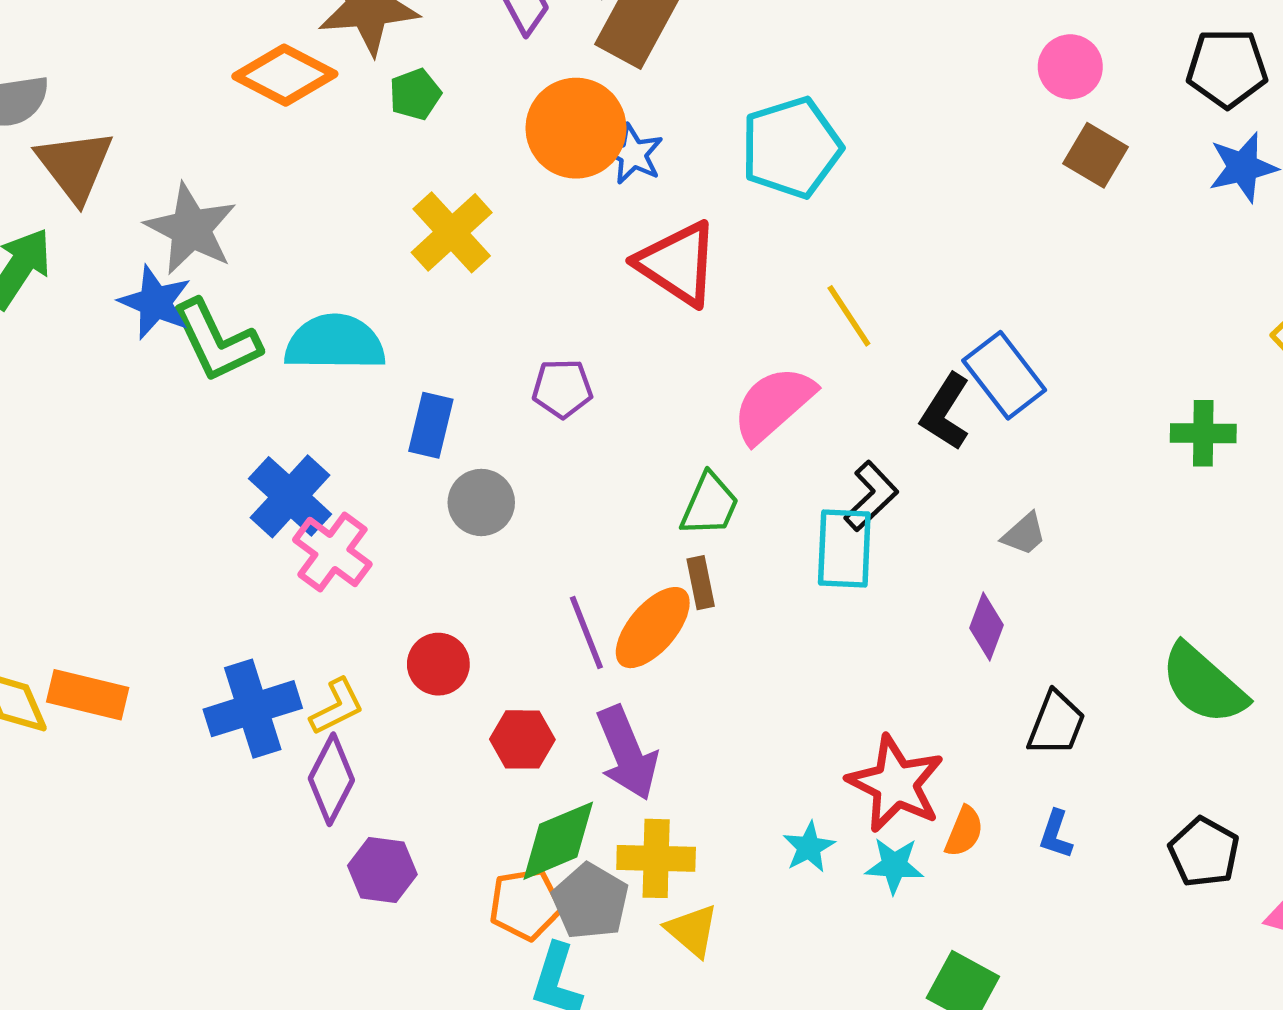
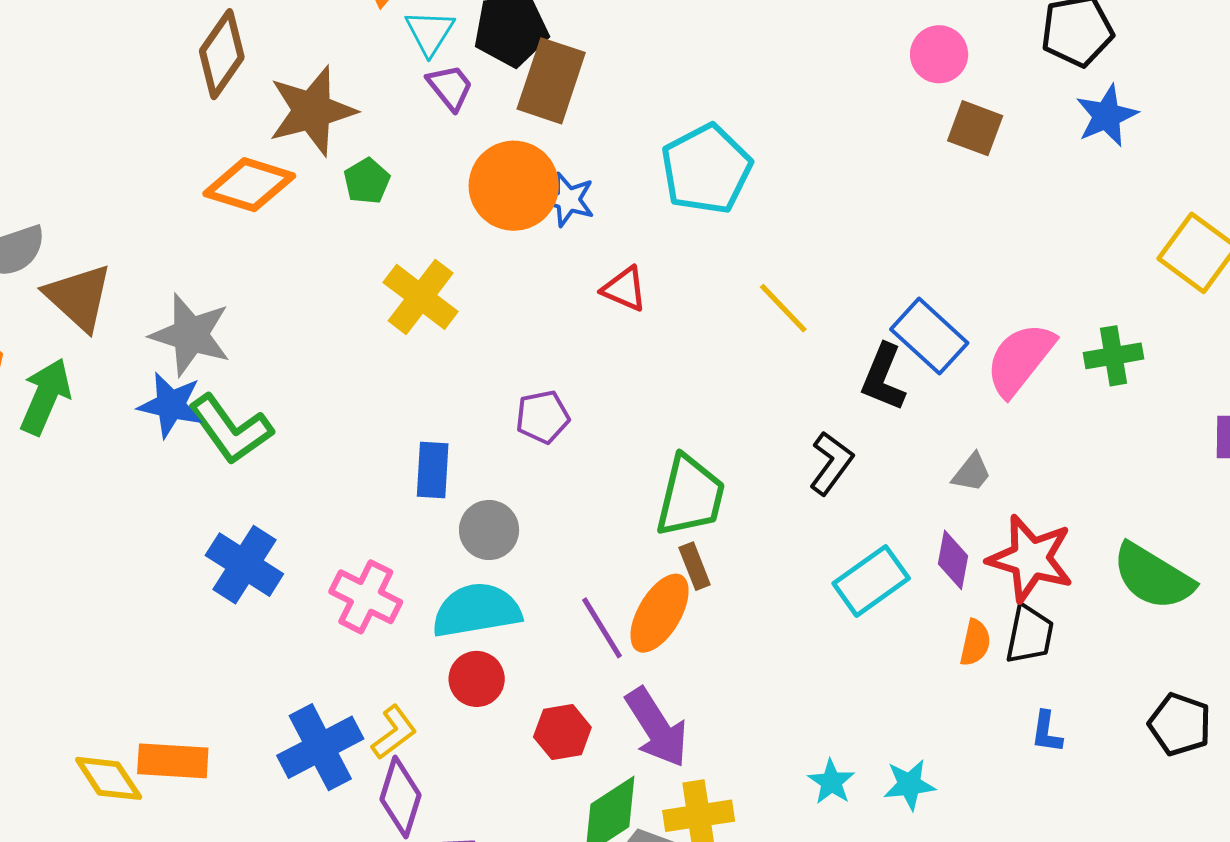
red triangle: (678, 264) -> (624, 289), size x0.6
cyan semicircle: (335, 343) -> (477, 610), moved
pink semicircle: (773, 404) -> (1020, 359), moved
blue cross: (290, 496) -> (244, 565), moved
green trapezoid: (710, 505) -> (690, 496), size x1.4
cyan rectangle: (844, 549) -> (871, 581), moved, turned 62
red star: (896, 784) -> (1031, 559), moved
orange semicircle: (964, 832) -> (975, 643), moved

